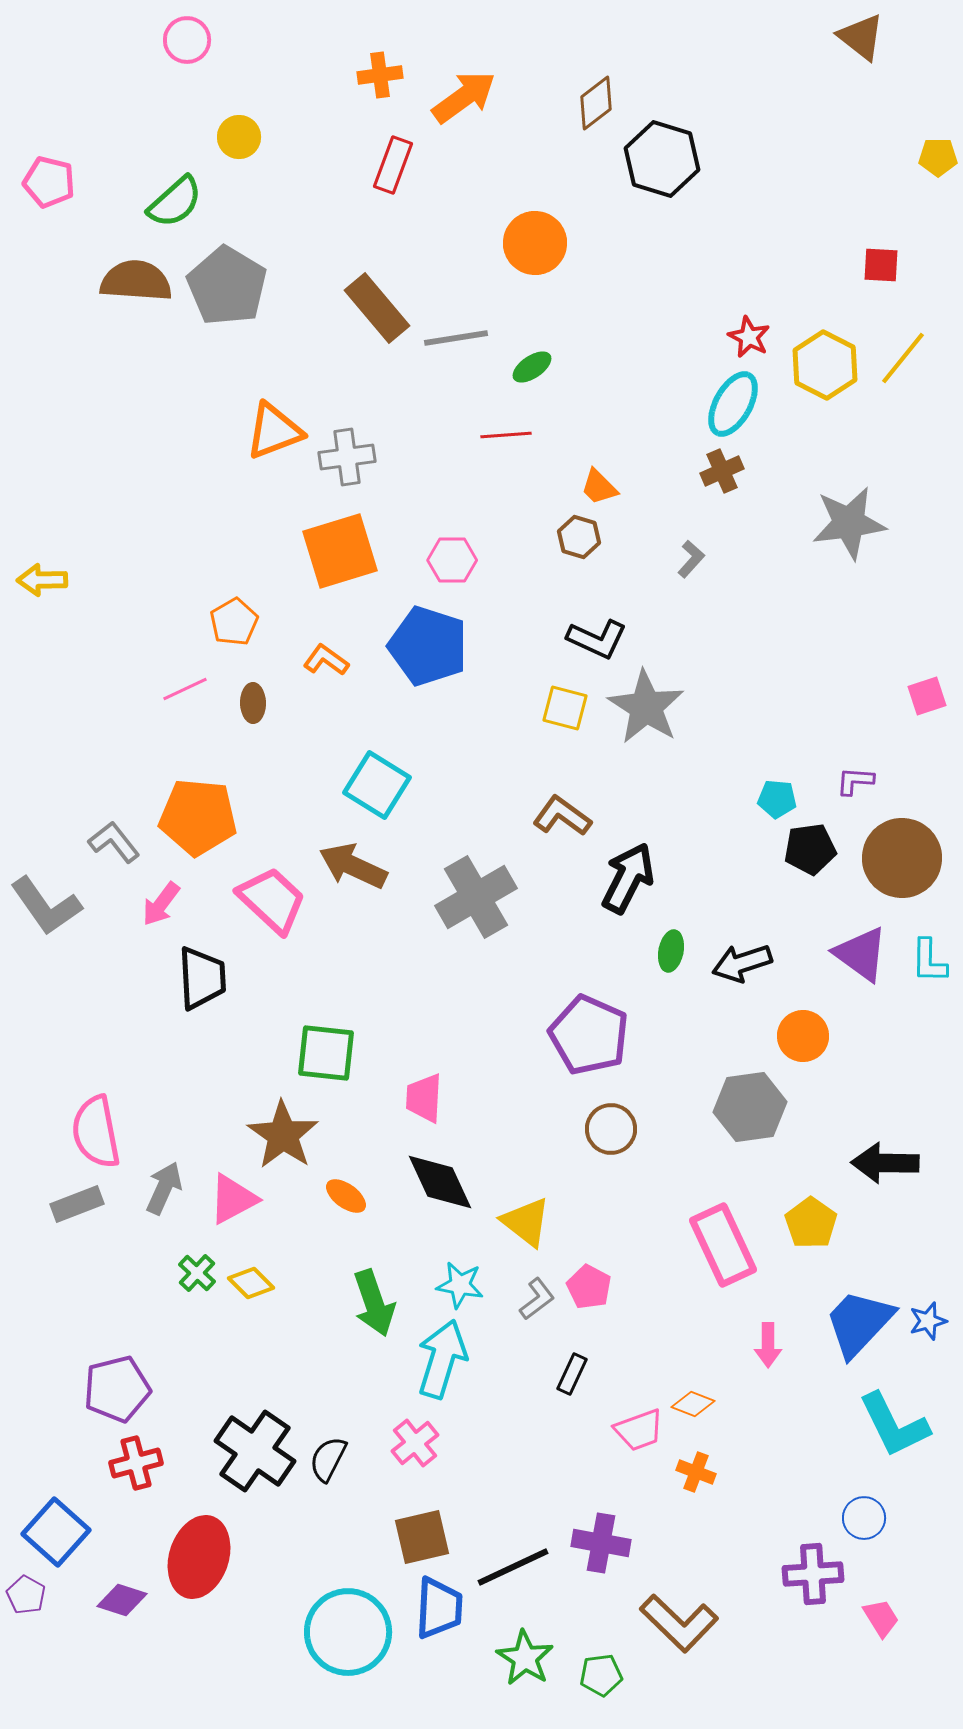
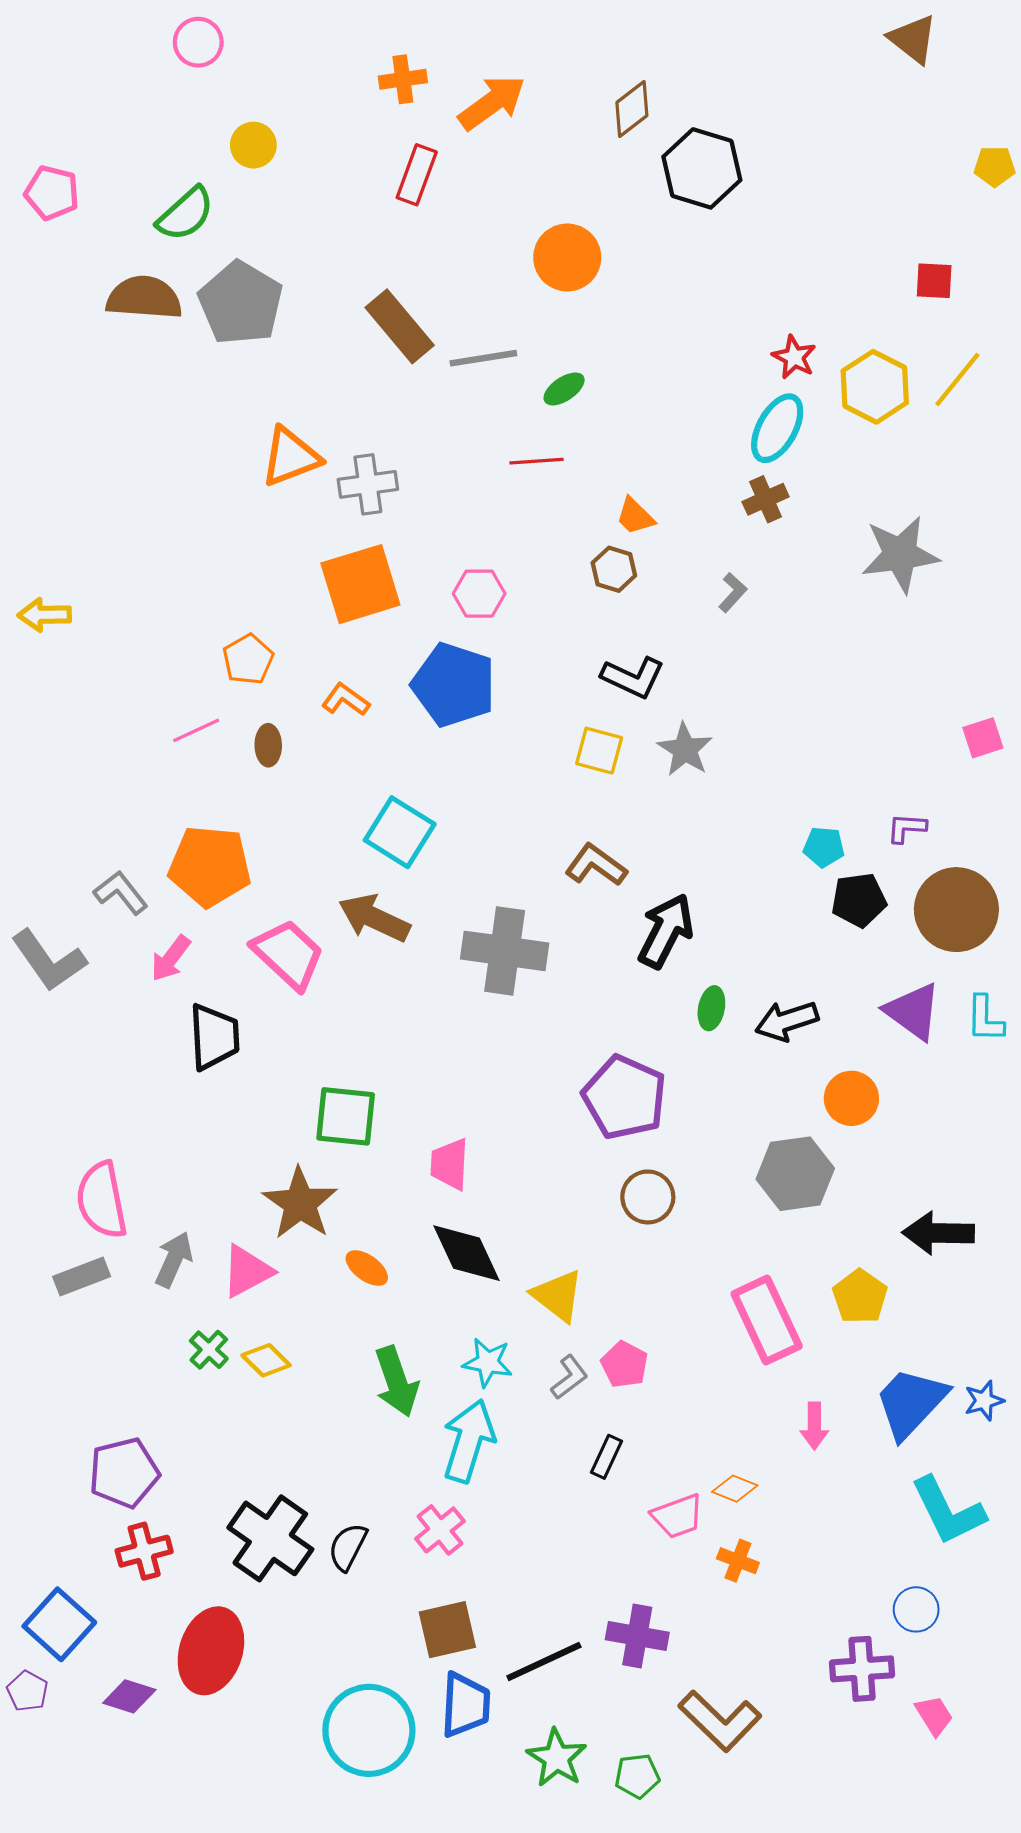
gray star: (646, 707) -> (685, 749), size x0.7
gray cross: (476, 897) -> (505, 951), turned 38

